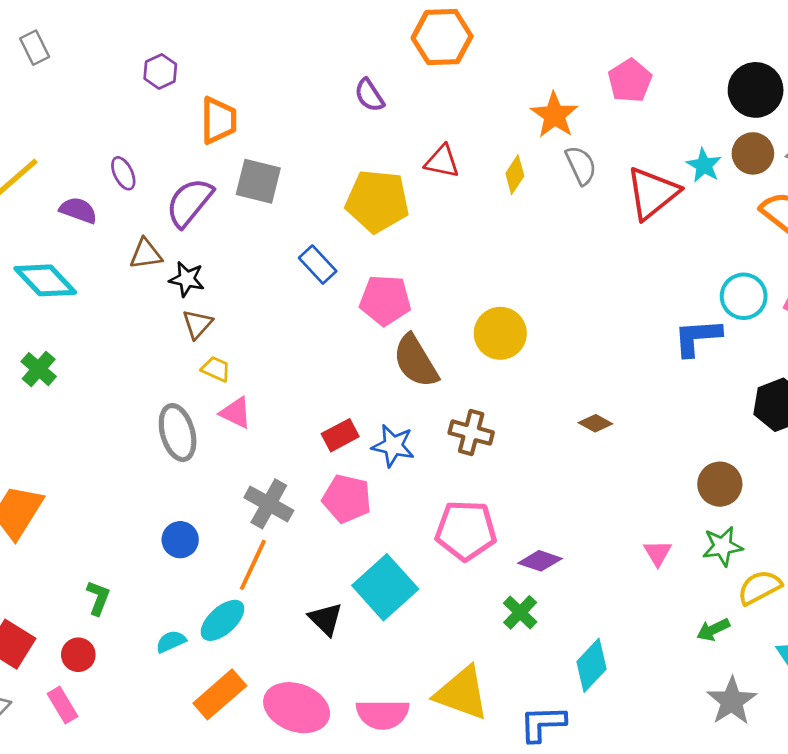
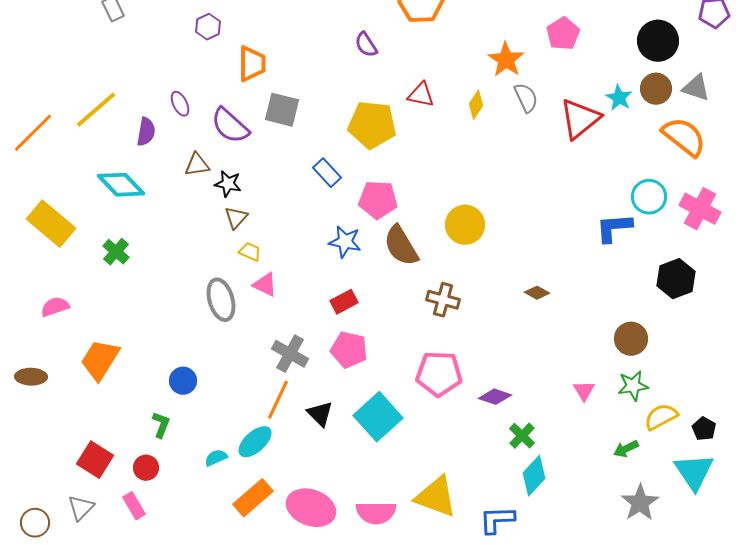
purple semicircle: (189, 202) -> (230, 126), turned -87
purple semicircle: (78, 210) -> (146, 132), turned 80
blue star: (393, 446) -> (345, 242), moved
blue circle: (180, 540) -> (183, 381), moved
green cross: (520, 612) -> (522, 436), moved
black triangle: (326, 619) -> (320, 414), moved

